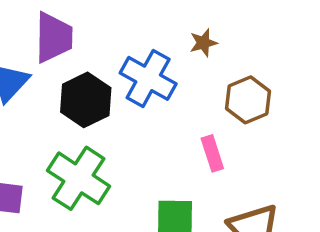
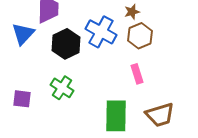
brown hexagon: (248, 100) -> (140, 36), moved
green cross: (79, 178) -> (62, 88), size x0.7

